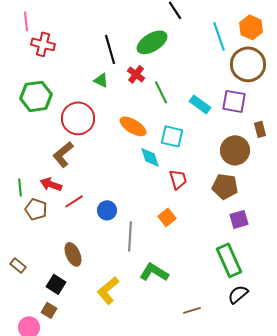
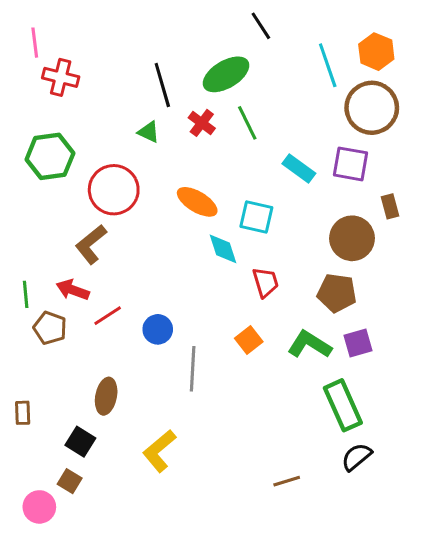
green line: (161, 92) -> (247, 123), moved
brown ellipse: (73, 254) -> (106, 396), turned 35
brown rectangle: (18, 265) -> (23, 413), turned 49
green L-shape: (154, 272) -> (309, 345), moved

